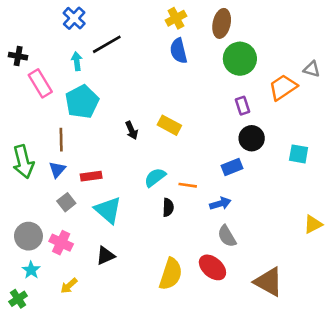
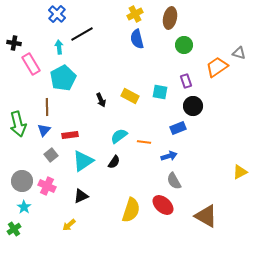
green circle: (240, 59) -> (184, 45), size x0.7
cyan square: (299, 154) -> (160, 92), moved
black semicircle: (168, 207) -> (114, 162), moved, turned 32
cyan triangle: (108, 210) -> (83, 161), turned 45
yellow arrow: (69, 286) -> (69, 225), moved

